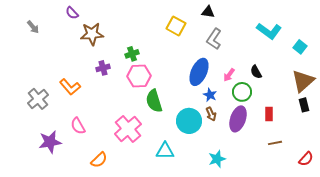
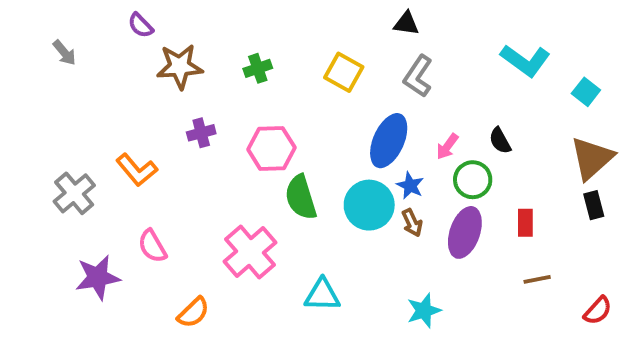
yellow square: (176, 26) -> (344, 72), moved
green cross: (132, 54) -> (258, 68), moved
cyan circle: (189, 121) -> (369, 205), moved

